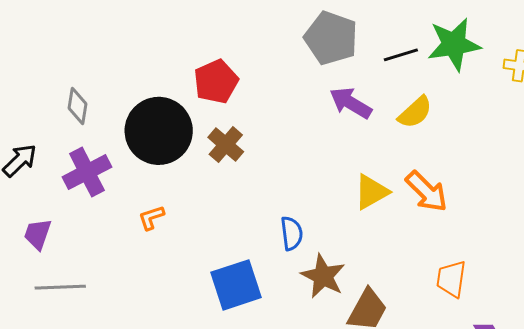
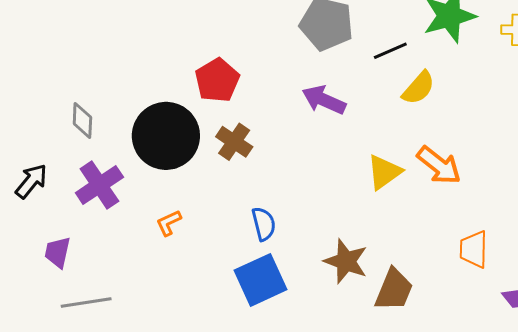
black line: (401, 55) -> (390, 51), moved
purple arrow: (351, 103) -> (324, 100), moved
blue semicircle: (292, 233) -> (264, 224), moved

